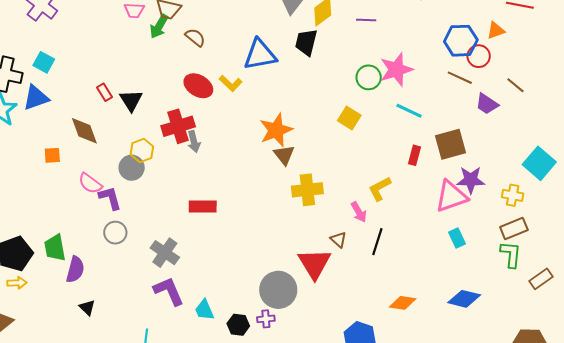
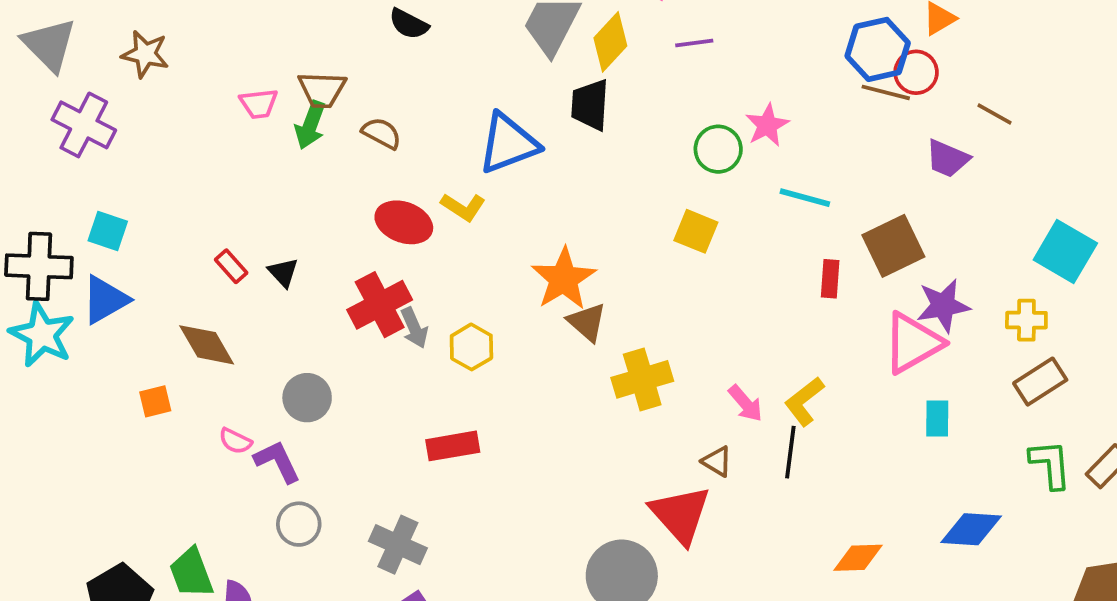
pink star: (396, 70) -> (767, 125), size x0.7
brown line: (460, 78) -> (886, 92), moved
black triangle: (131, 100) -> (283, 272), size x0.7
yellow hexagon: (142, 150) -> (471, 347), moved
pink semicircle: (90, 183) -> (235, 441), size x0.7
yellow L-shape: (380, 189) -> (804, 401), moved
cyan rectangle: (457, 238) -> (937, 418), turned 36
green L-shape: (511, 254) -> (1050, 464), moved

